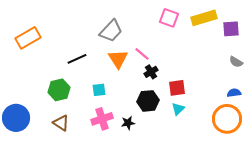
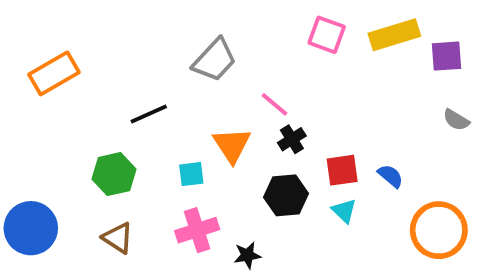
orange triangle: (118, 59) -> (232, 145), moved
blue semicircle: (234, 93) -> (390, 176), moved, turned 48
cyan triangle: (178, 109) -> (344, 211), turned -32
black star: (128, 123) -> (247, 255), moved

